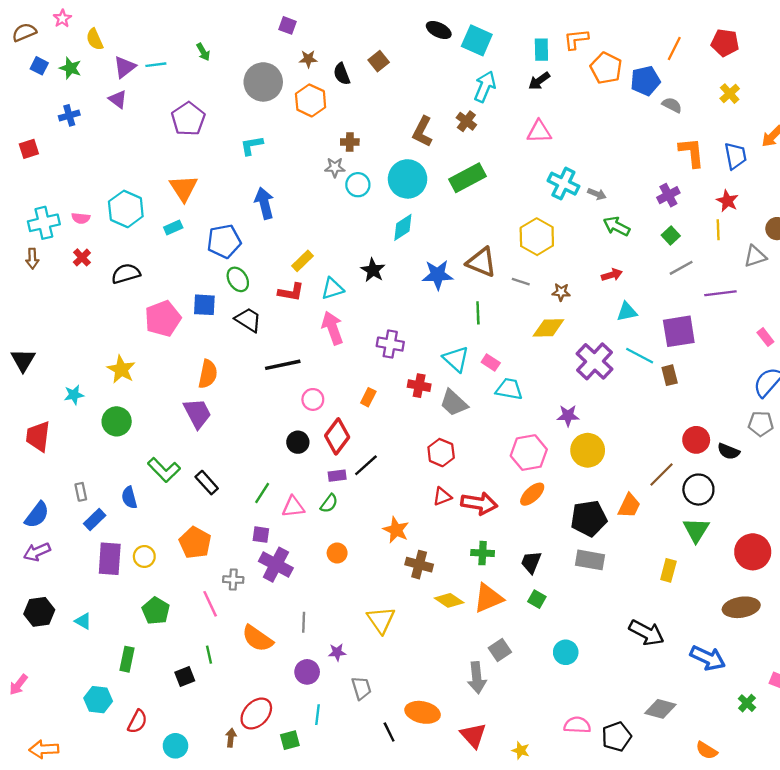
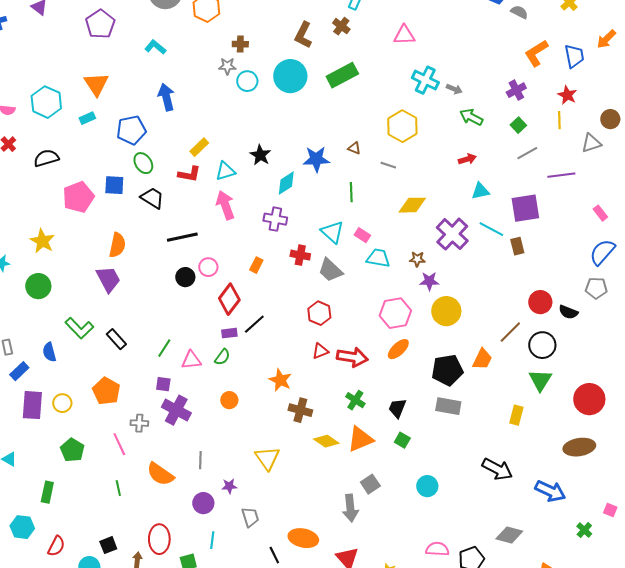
cyan L-shape: (252, 145) -> (155, 47), turned 50
orange L-shape: (692, 152) -> (536, 53), turned -116
cyan diamond: (403, 227) -> (286, 183), moved
brown triangle: (481, 262) -> (354, 148), size x0.5
brown star: (561, 292) -> (417, 259), moved
black circle: (298, 442) -> (185, 277), moved
green cross: (483, 553) -> (355, 400), turned 30
black square: (185, 677) -> (108, 545), moved
red ellipse: (256, 713) -> (159, 539), turned -44

